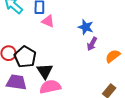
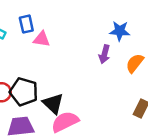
blue star: (86, 27) -> (120, 31), moved

